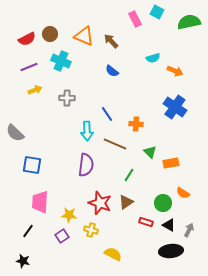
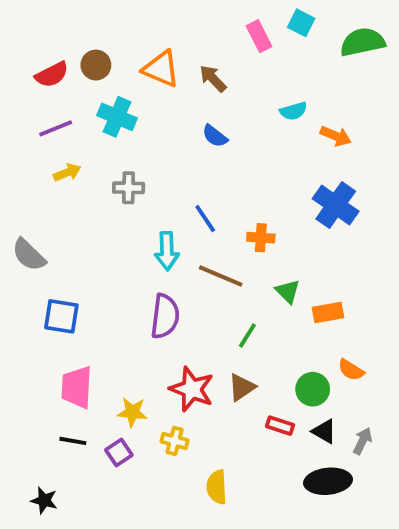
black line: (28, 231) -> (73, 441), moved, turned 64
yellow semicircle: (113, 254) -> (217, 487), turned -120

